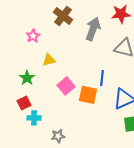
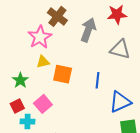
pink star: (33, 36) -> (40, 37), moved, size x1.6
pink square: (66, 86) -> (43, 104), moved
orange square: (88, 95) -> (63, 74), moved

